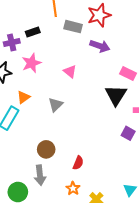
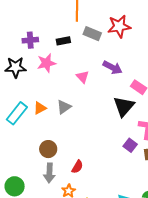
black rectangle: (33, 32) -> (63, 41), moved
purple arrow: (100, 46) -> (112, 67), moved
orange triangle: (23, 97) -> (40, 108), moved
gray arrow: (40, 175) -> (49, 173), moved

